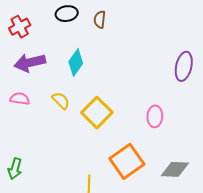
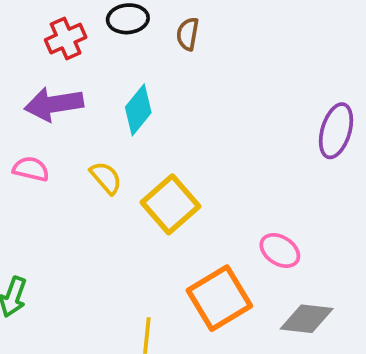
red cross: (20, 27) -> (66, 39), moved
pink ellipse: (155, 116) -> (280, 251), moved, turned -65

